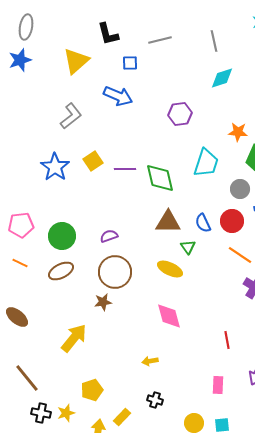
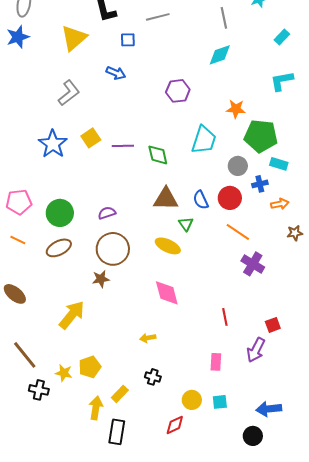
gray line: (214, 41) -> (224, 18), moved
blue arrow: (118, 96) -> (116, 73), size x0.7
green diamond: (160, 178) -> (158, 155), size x0.7
yellow star: (66, 413) -> (64, 373), moved, turned 30

